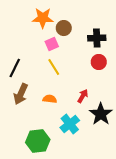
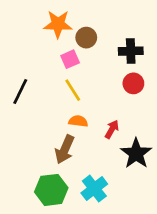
brown arrow: (21, 94) -> (65, 149), moved
orange semicircle: (50, 99) -> (78, 121), moved
cyan cross: (70, 124) -> (94, 189), moved

